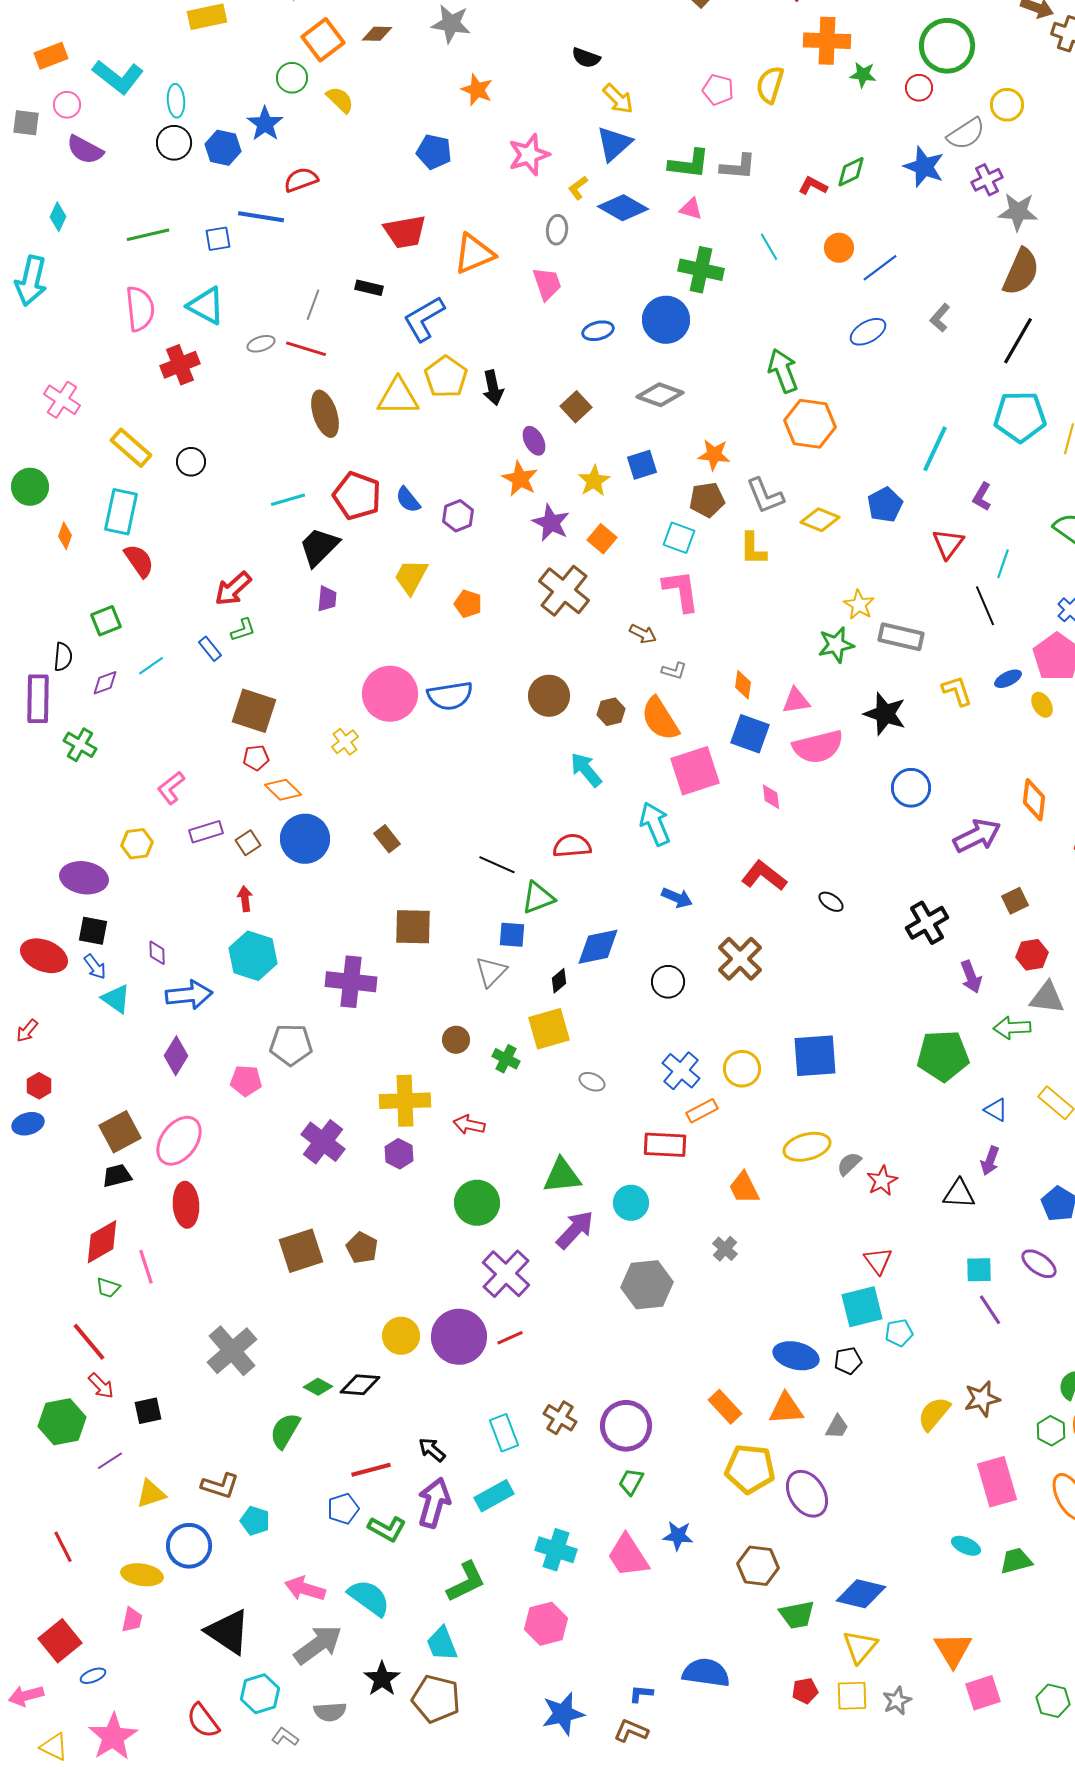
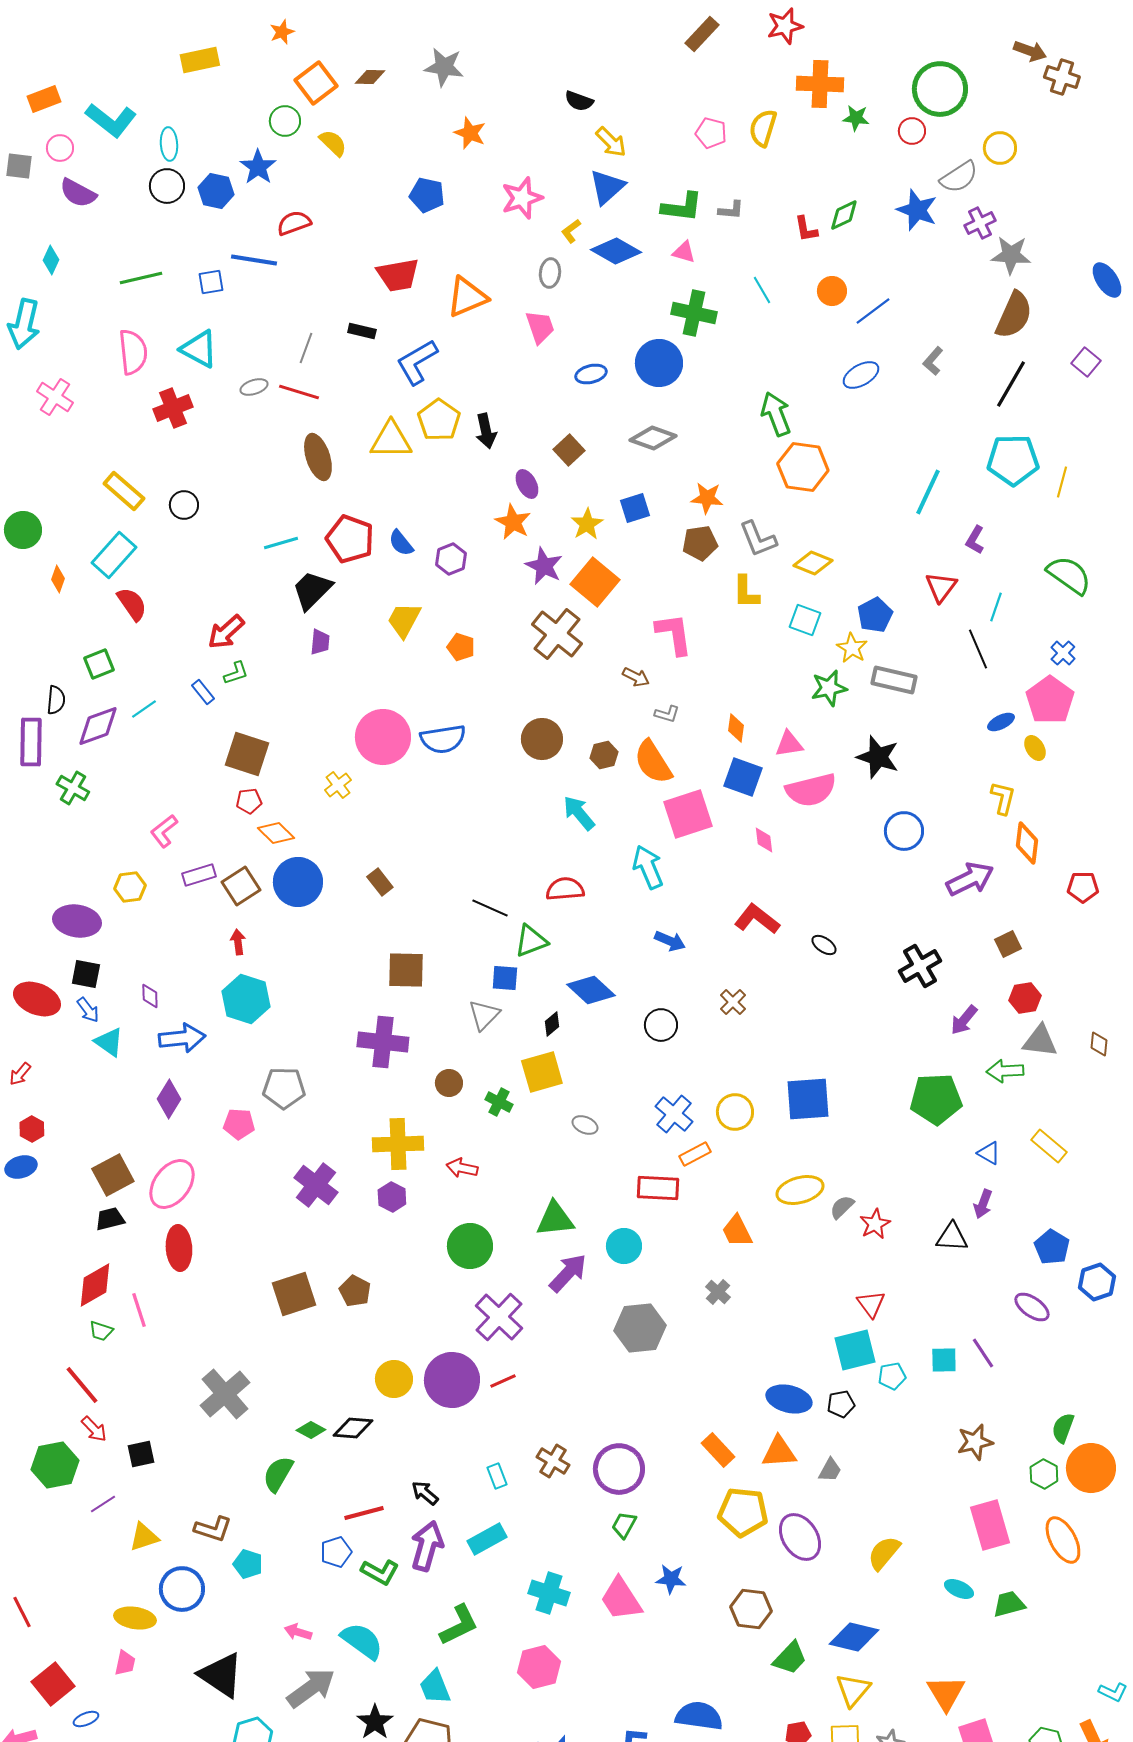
gray L-shape: (738, 167) -> (731, 210), size x0.7
red L-shape: (813, 186) -> (806, 229), turned -128
pink cross: (62, 400) -> (55, 397), moved
blue pentagon: (885, 505) -> (875, 615), moved
cyan rectangle: (121, 512) -> (114, 555), turned 30
cyan square: (679, 538) -> (805, 620), moved
orange square: (602, 539) -> (595, 582), size x1.6
purple diamond: (105, 683) -> (98, 726), size x1.6
yellow L-shape: (957, 691) -> (1003, 798), moved, turned 32
brown square: (248, 843) -> (241, 886), size x1.5
blue diamond: (598, 947) -> (591, 990), turned 54
brown cross: (740, 959) -> (733, 1002), size x0.6
purple arrow: (971, 977) -> (964, 1020), turned 60
purple cross: (351, 982) -> (383, 1042), moved
cyan square: (979, 1270) -> (944, 1360), moved
yellow semicircle: (934, 1414) -> (884, 1553), moved
cyan rectangle: (504, 1433) -> (497, 1476), size x0.7
red line: (63, 1547) -> (22, 1612), moved
pink arrow: (305, 1589) -> (298, 1632), size x0.7
green trapezoid: (797, 1615) -> (790, 1658), turned -36

